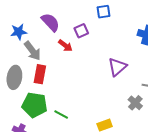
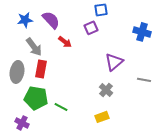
purple square: (81, 31) -> (91, 28), moved
blue star: (19, 32) -> (25, 20), moved
gray cross: (135, 103) -> (106, 90), moved

